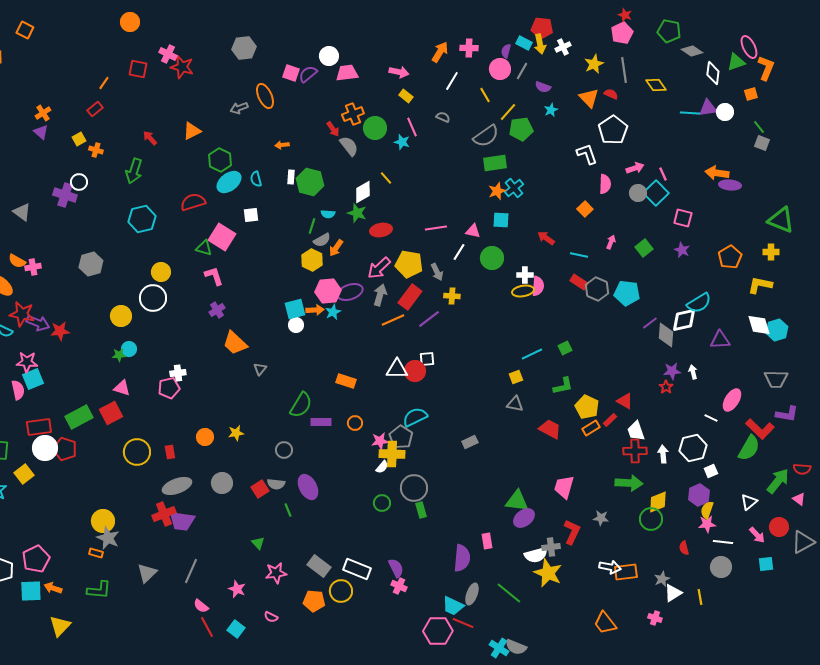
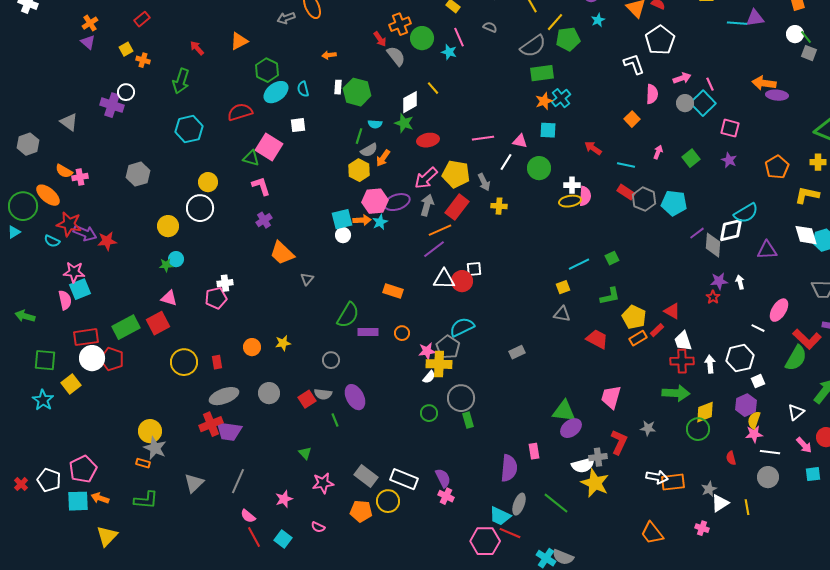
white circle: (725, 112) -> (795, 34), moved
purple line: (429, 319) -> (434, 249), moved
pink star: (237, 589) -> (284, 499), turned 30

